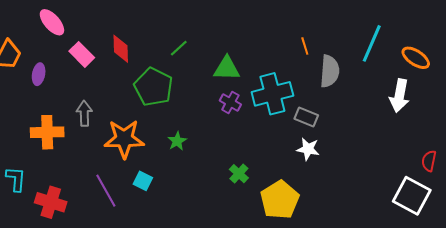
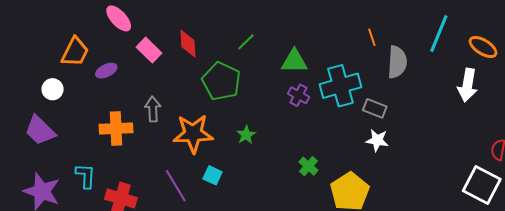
purple ellipse: (39, 74) -> (106, 71), turned 55

